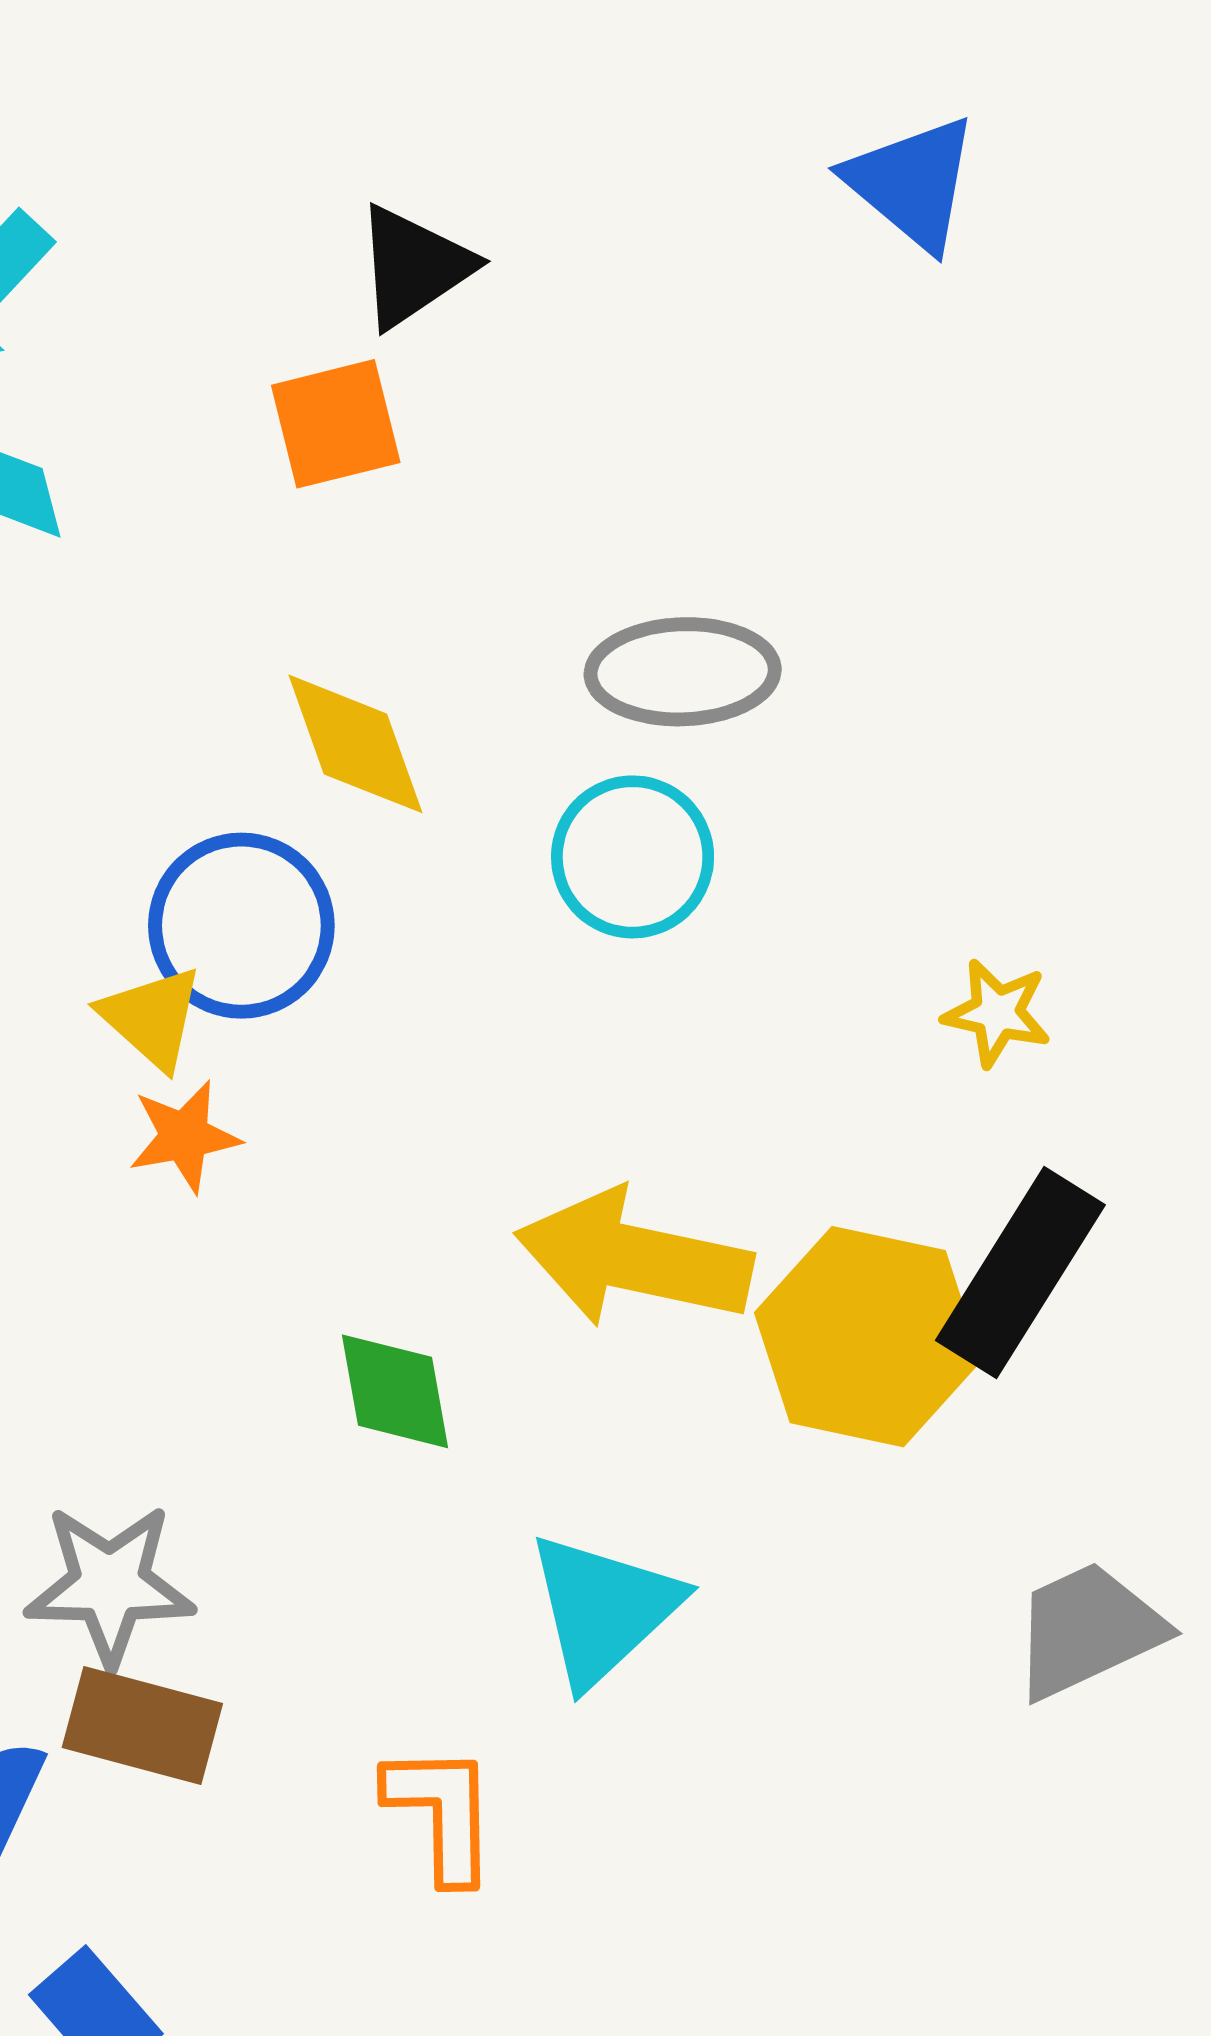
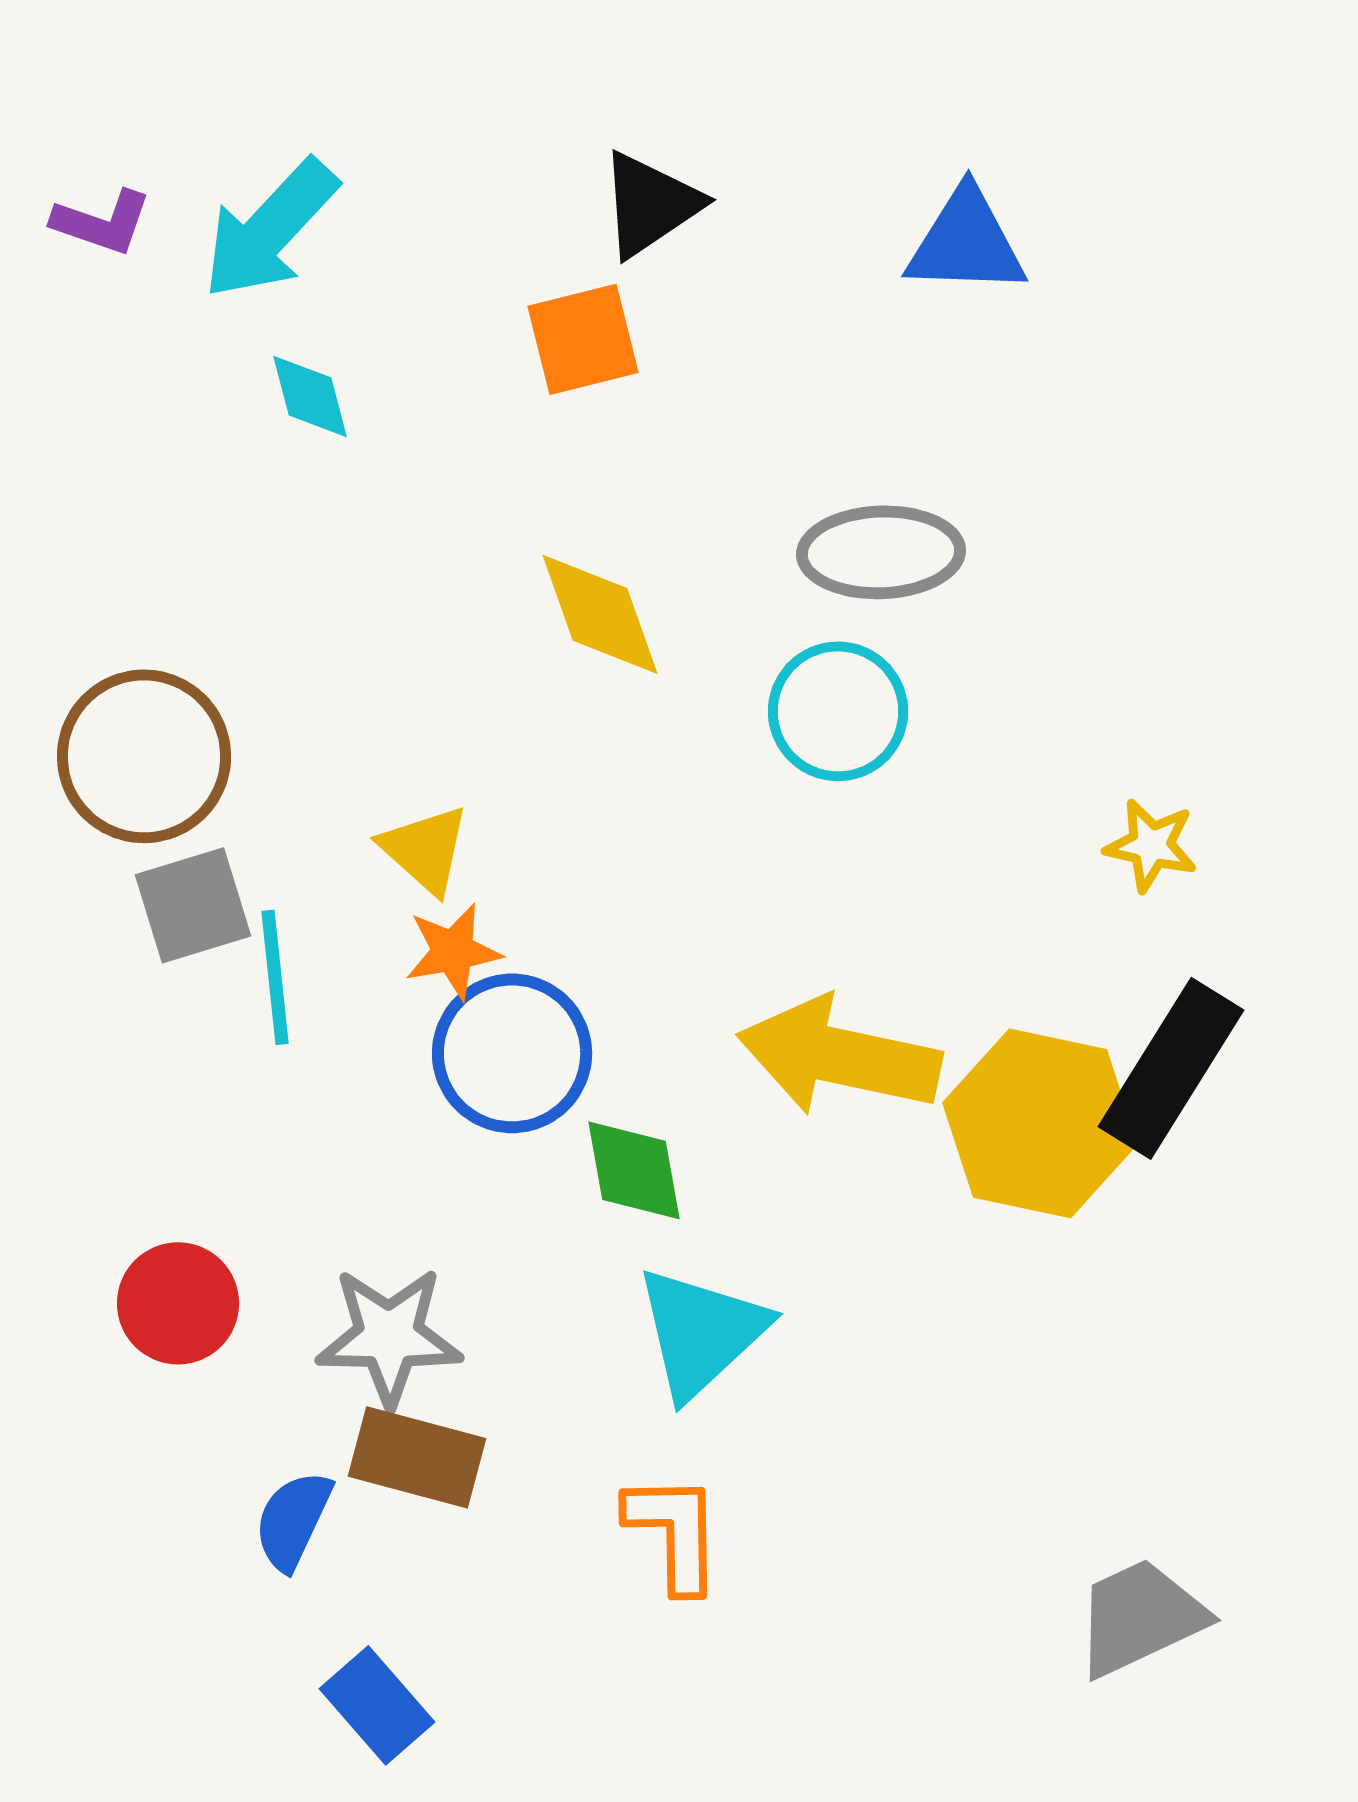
blue triangle: (912, 183) -> (966, 242), moved, turned -38
blue circle: (241, 926) -> (512, 1053), moved
cyan triangle: (603, 1609) -> (701, 1332), moved
gray trapezoid: (1088, 1630) -> (1140, 1617), moved

